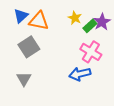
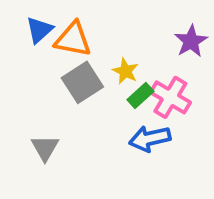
yellow star: (75, 18) -> (125, 71), moved
green rectangle: (90, 26) -> (140, 95), moved
gray square: (29, 47) -> (82, 82), moved

